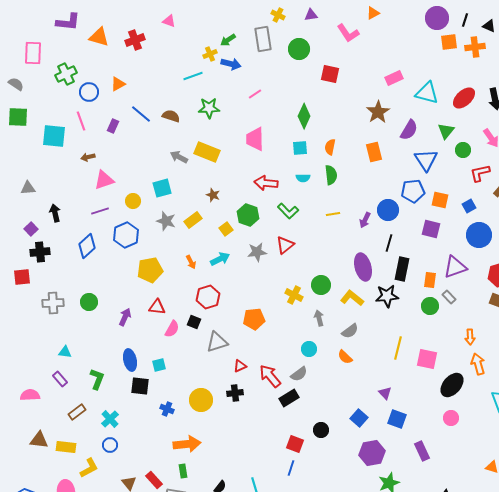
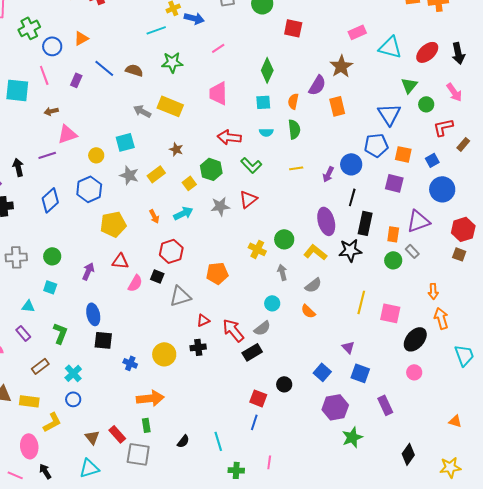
purple semicircle: (409, 130) -> (317, 85), moved
purple line: (100, 211) -> (47, 155), moved
cyan square: (159, 365) -> (50, 287), moved, turned 32

